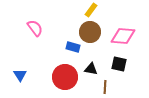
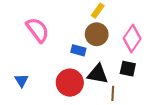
pink semicircle: (35, 28) -> (38, 30), size x1.4
pink diamond: (123, 36) -> (132, 39), turned -60
black triangle: (91, 69) -> (98, 74), size x1.5

